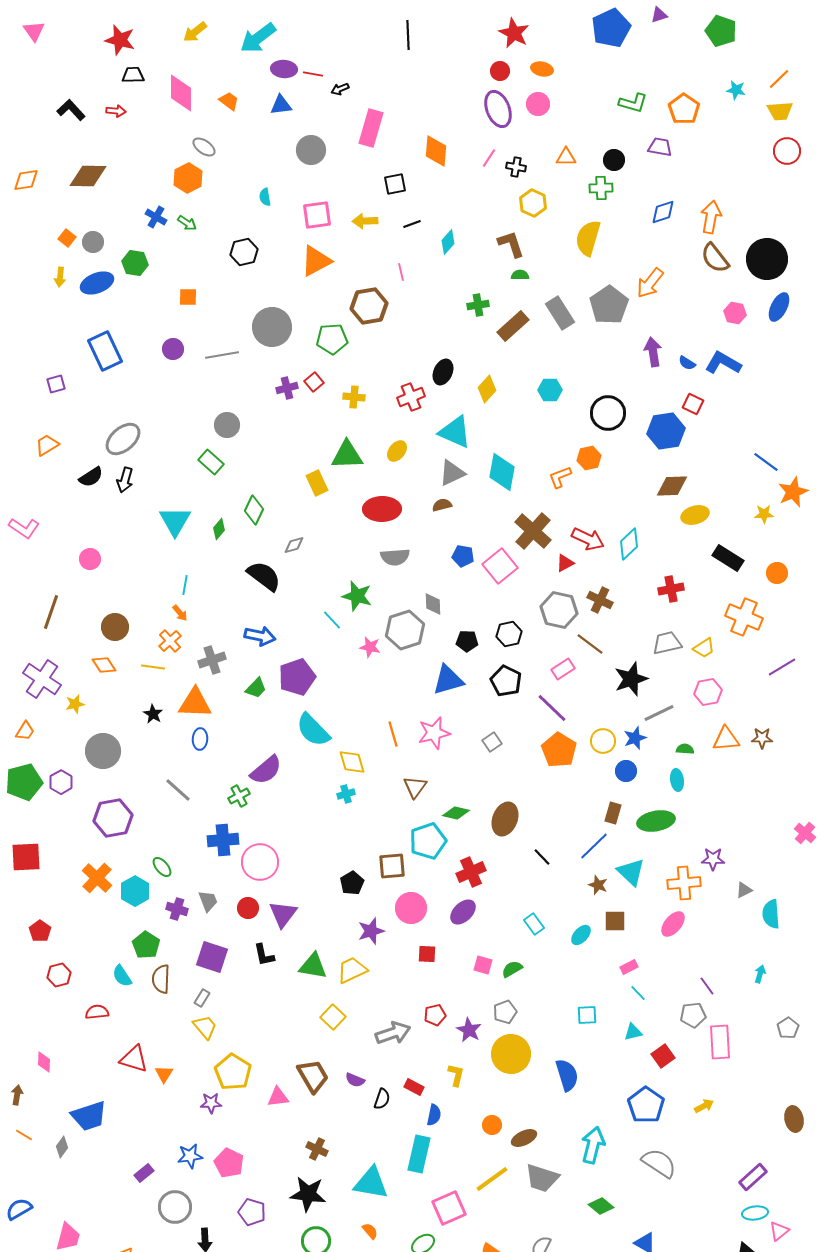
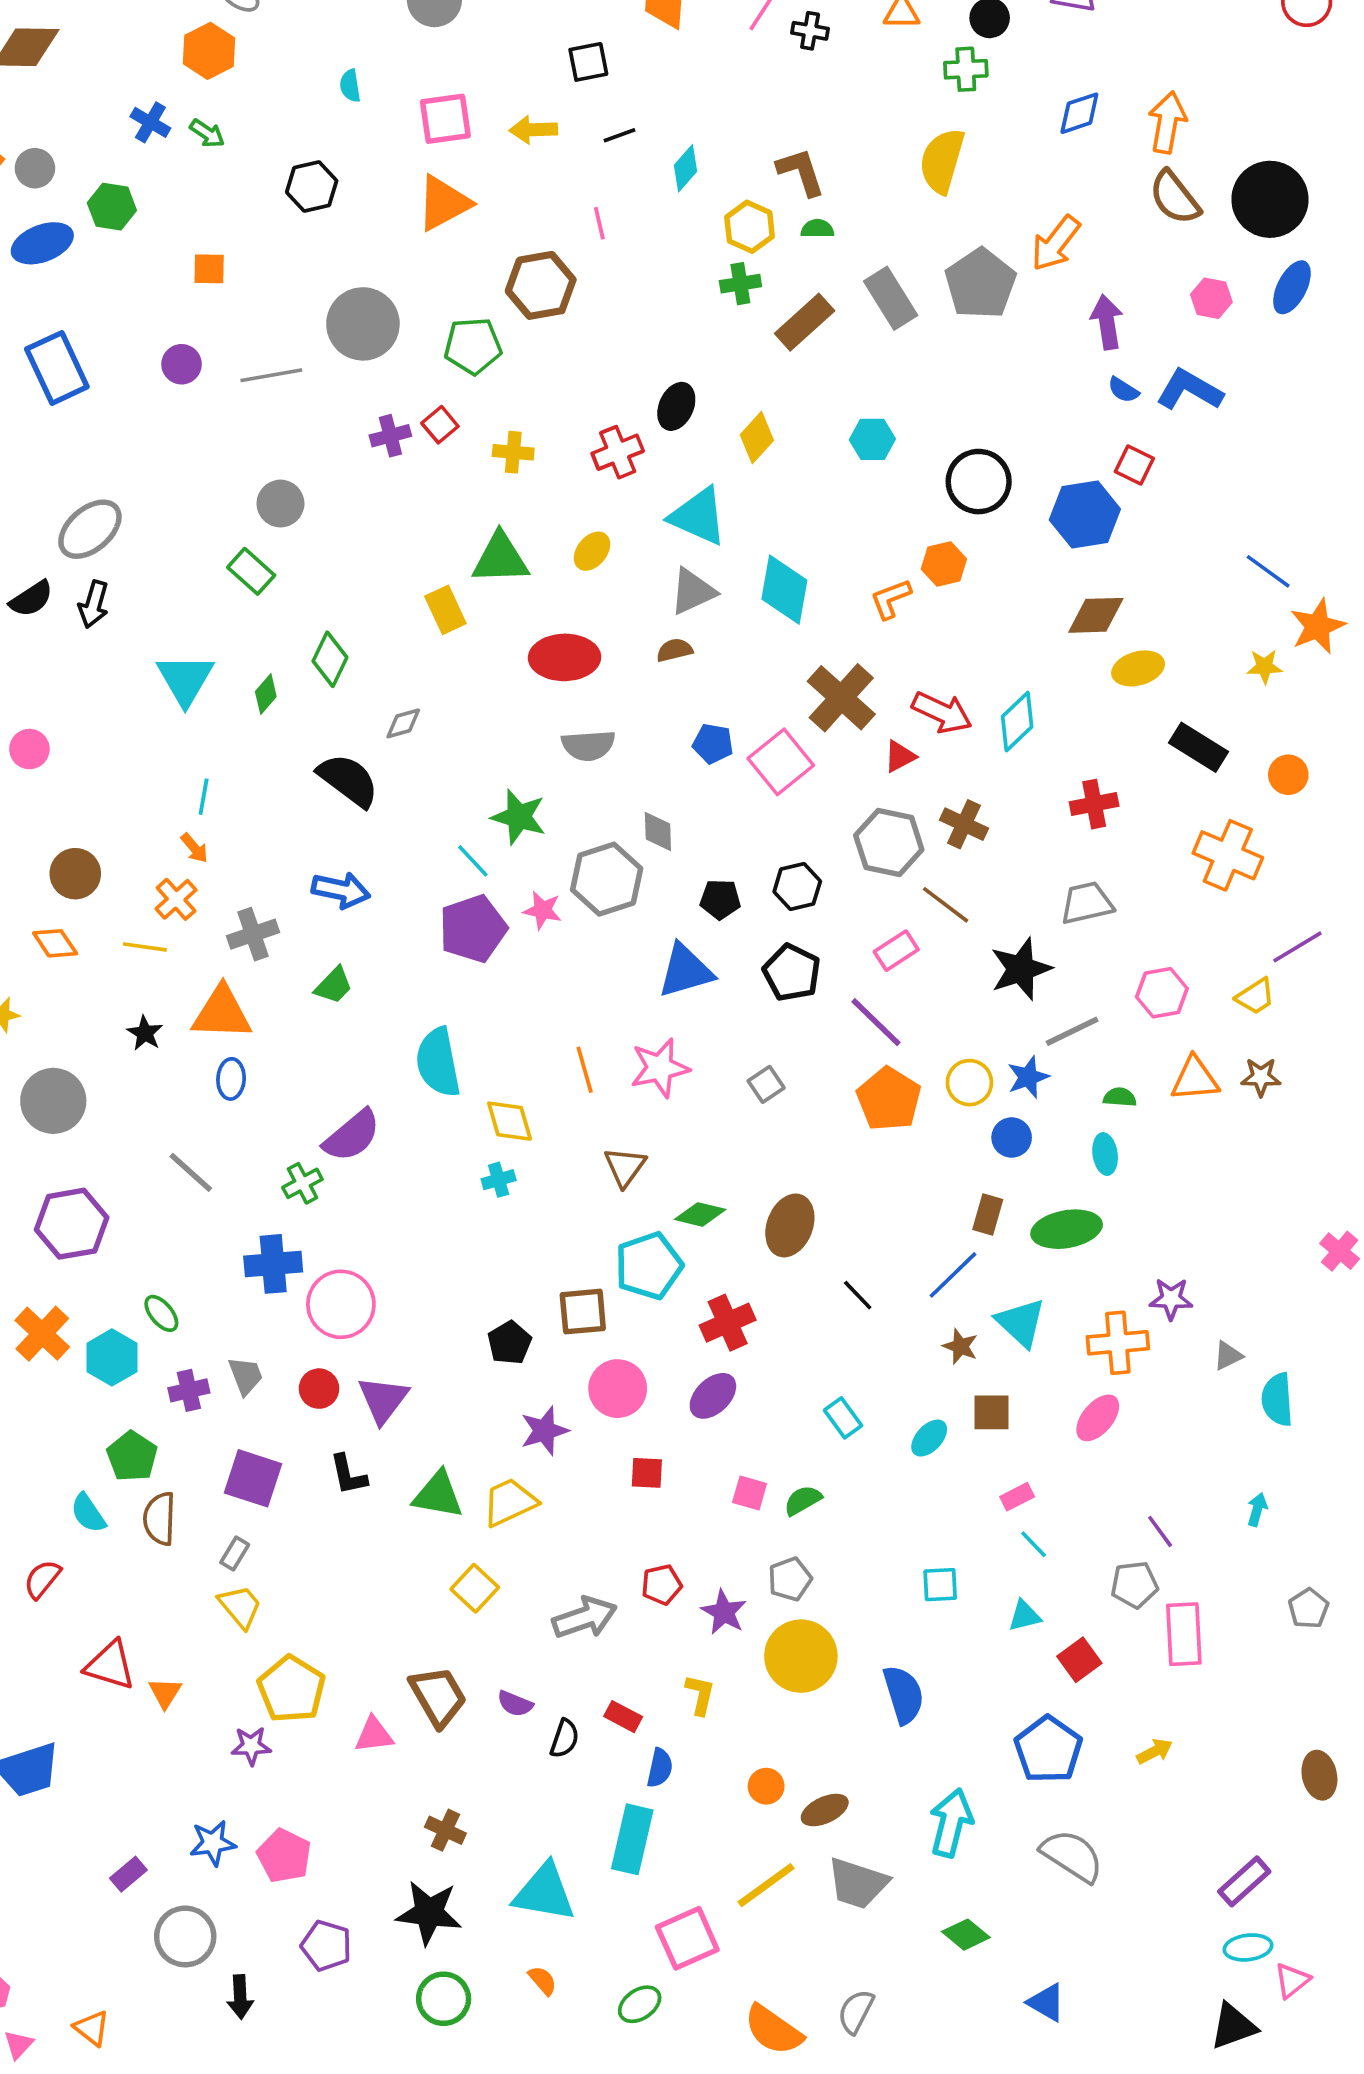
yellow hexagon: (533, 203) -> (750, 227), moved
purple arrow: (653, 352) -> (1107, 322), moved
yellow trapezoid: (704, 648) -> (1255, 996), moved
purple pentagon: (297, 677) -> (473, 929), moved
cyan semicircle: (313, 730) -> (438, 1062), turned 33
purple cross: (177, 909) -> (189, 1390), turned -30
red semicircle: (97, 1012) -> (42, 1579), turned -45

